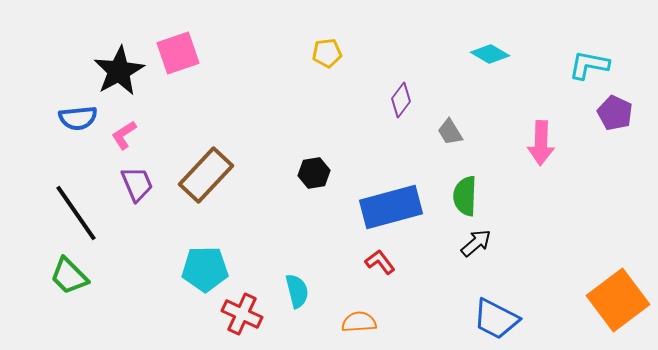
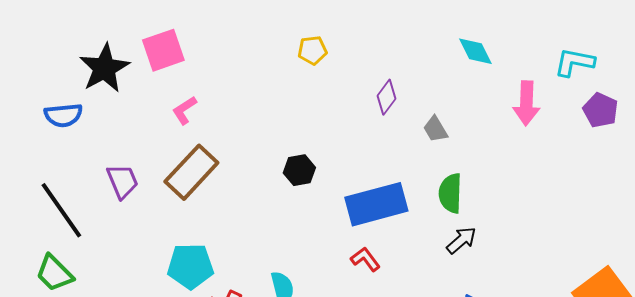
cyan diamond: (490, 54) -> (475, 51), turned 33
pink L-shape: (124, 135) -> (184, 110), moved
pink arrow: (541, 143) -> (526, 103), moved

